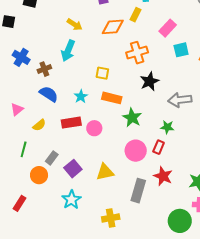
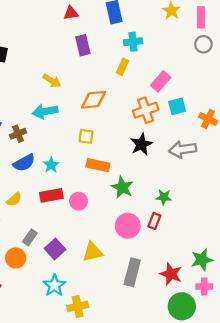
orange diamond: (113, 27) -> (94, 100), moved
cyan arrow: (68, 51) -> (45, 111), turned 60
orange cross: (137, 53) -> (146, 110), moved
blue semicircle: (49, 94) -> (24, 163), turned 120
cyan star: (81, 96) -> (51, 165), moved
gray arrow: (180, 100) -> (183, 149), moved
red star: (163, 176) -> (171, 274), moved
yellow cross: (111, 218) -> (78, 307), moved

